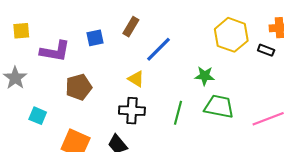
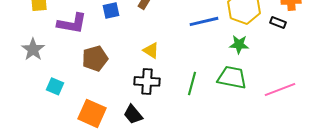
blue line: (159, 49) -> (204, 21), moved, turned 32
green star: (205, 76) -> (239, 44), moved

